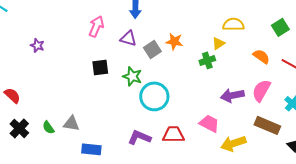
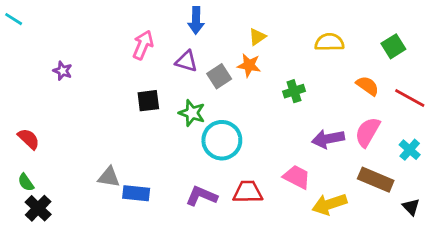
yellow triangle: (218, 43) -> (257, 37), moved
green semicircle: (48, 127) -> (26, 182), moved
black cross: (19, 128) -> (38, 208), moved
blue rectangle: (91, 149) -> (136, 193), moved

